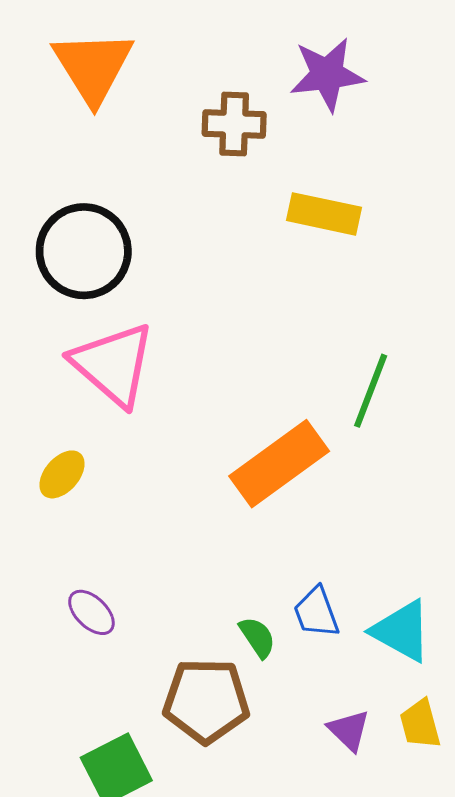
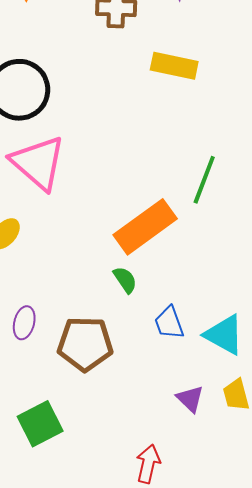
purple ellipse: (91, 612) -> (24, 323), turned 60
green semicircle: (257, 637) -> (125, 280), moved
brown pentagon: (206, 701) -> (85, 344), moved

